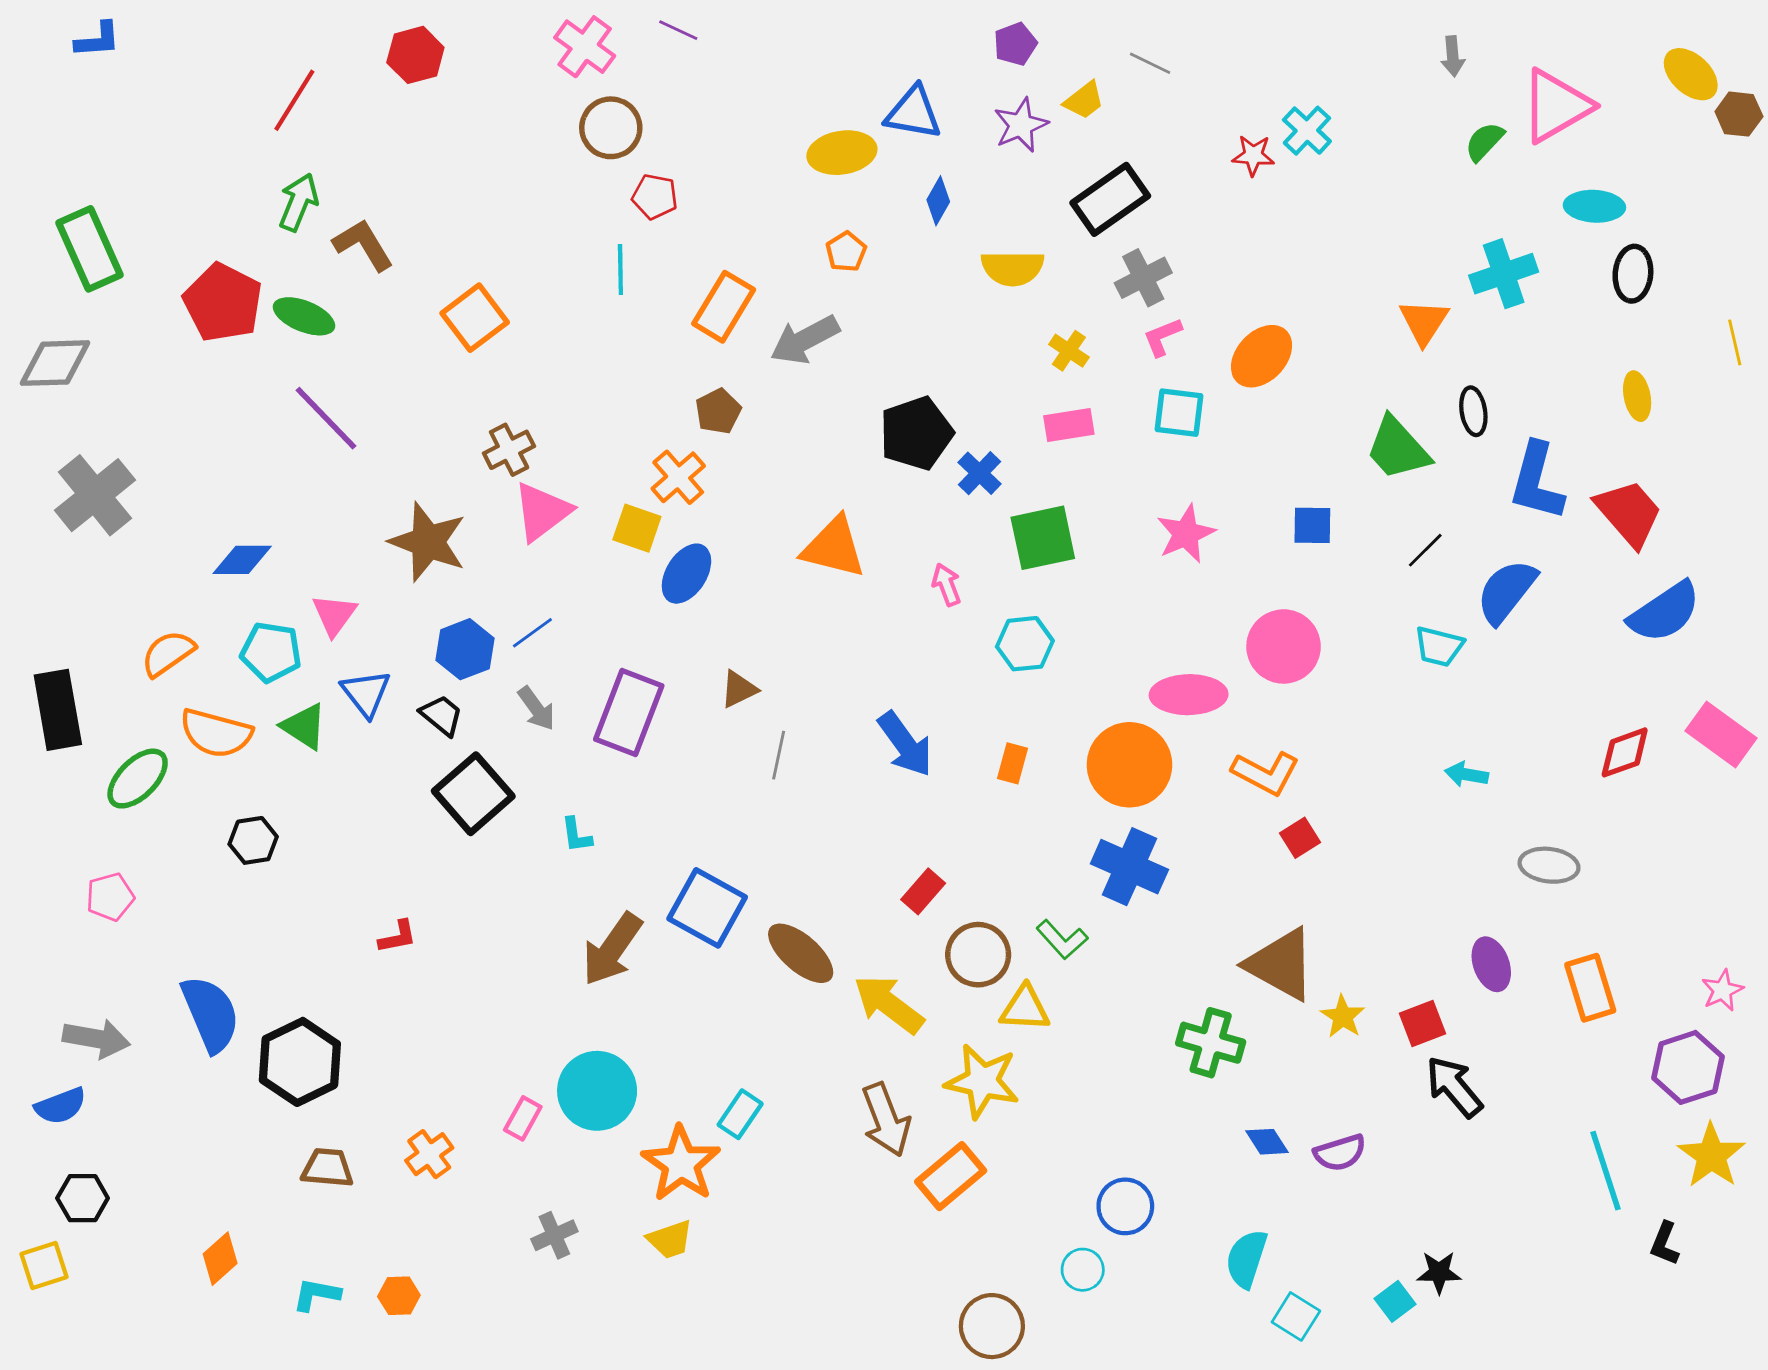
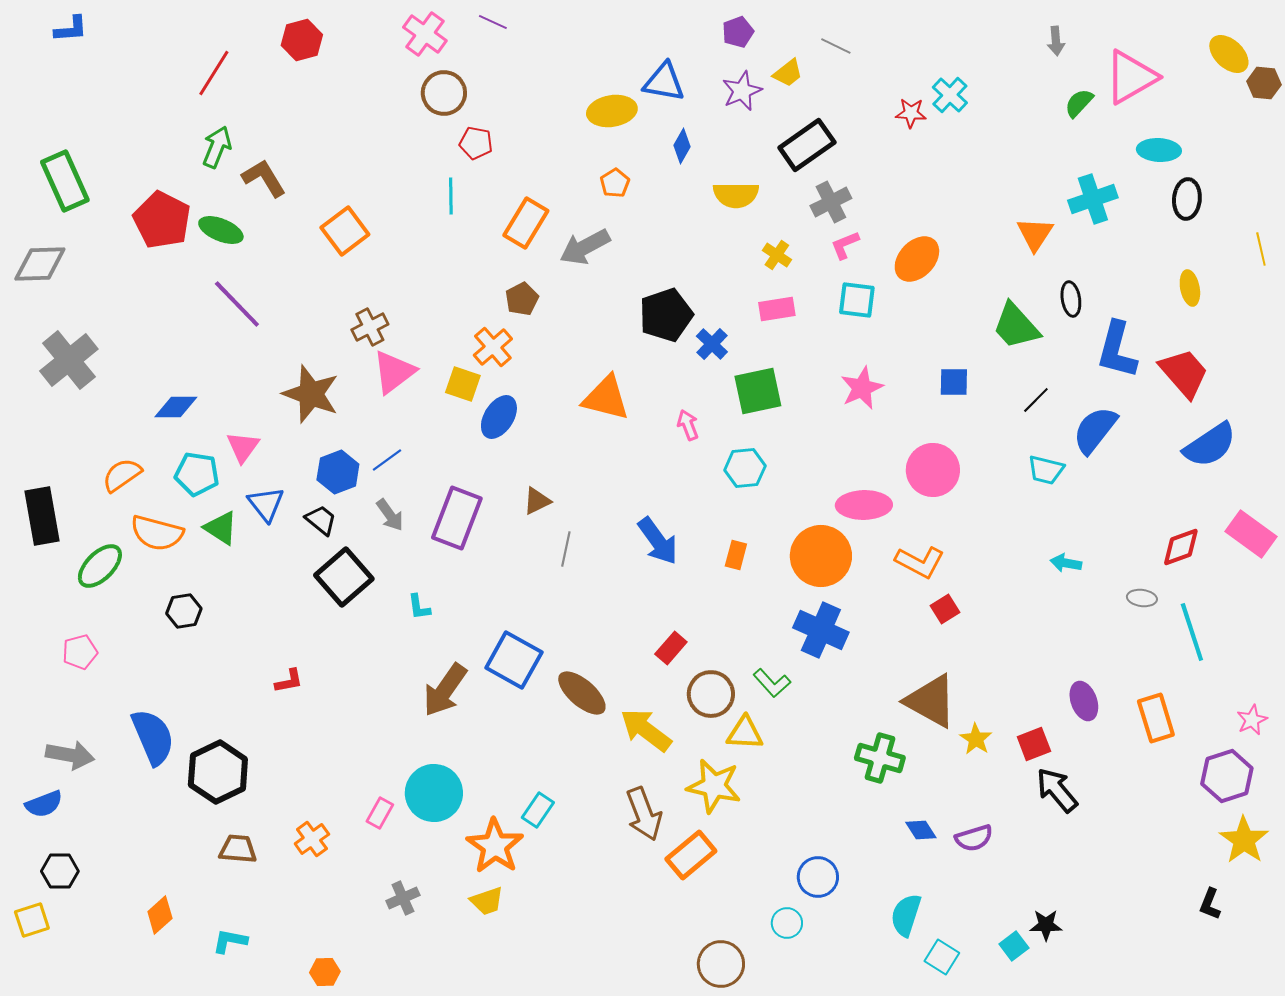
gray ellipse: (1549, 865) -> (1142, 598), moved, size x0.7
cyan line: (1605, 1171) -> (1192, 632), moved
orange hexagon: (399, 1296) -> (325, 972), moved

